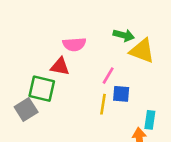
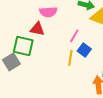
blue square: (121, 94) -> (84, 50), turned 32

